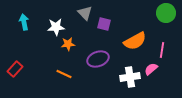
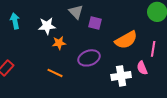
pink semicircle: (151, 69) -> (142, 68), turned -72

